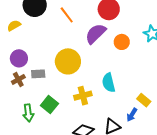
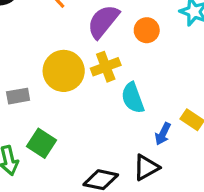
yellow cross: (83, 96) -> (106, 67), moved
blue arrow: (132, 115) -> (163, 134), moved

